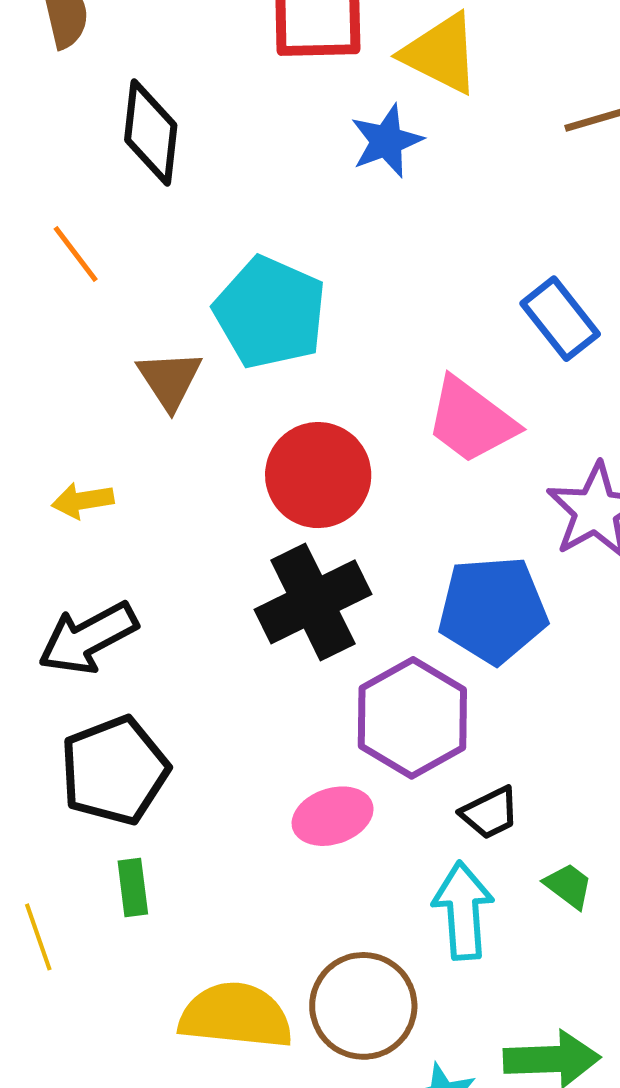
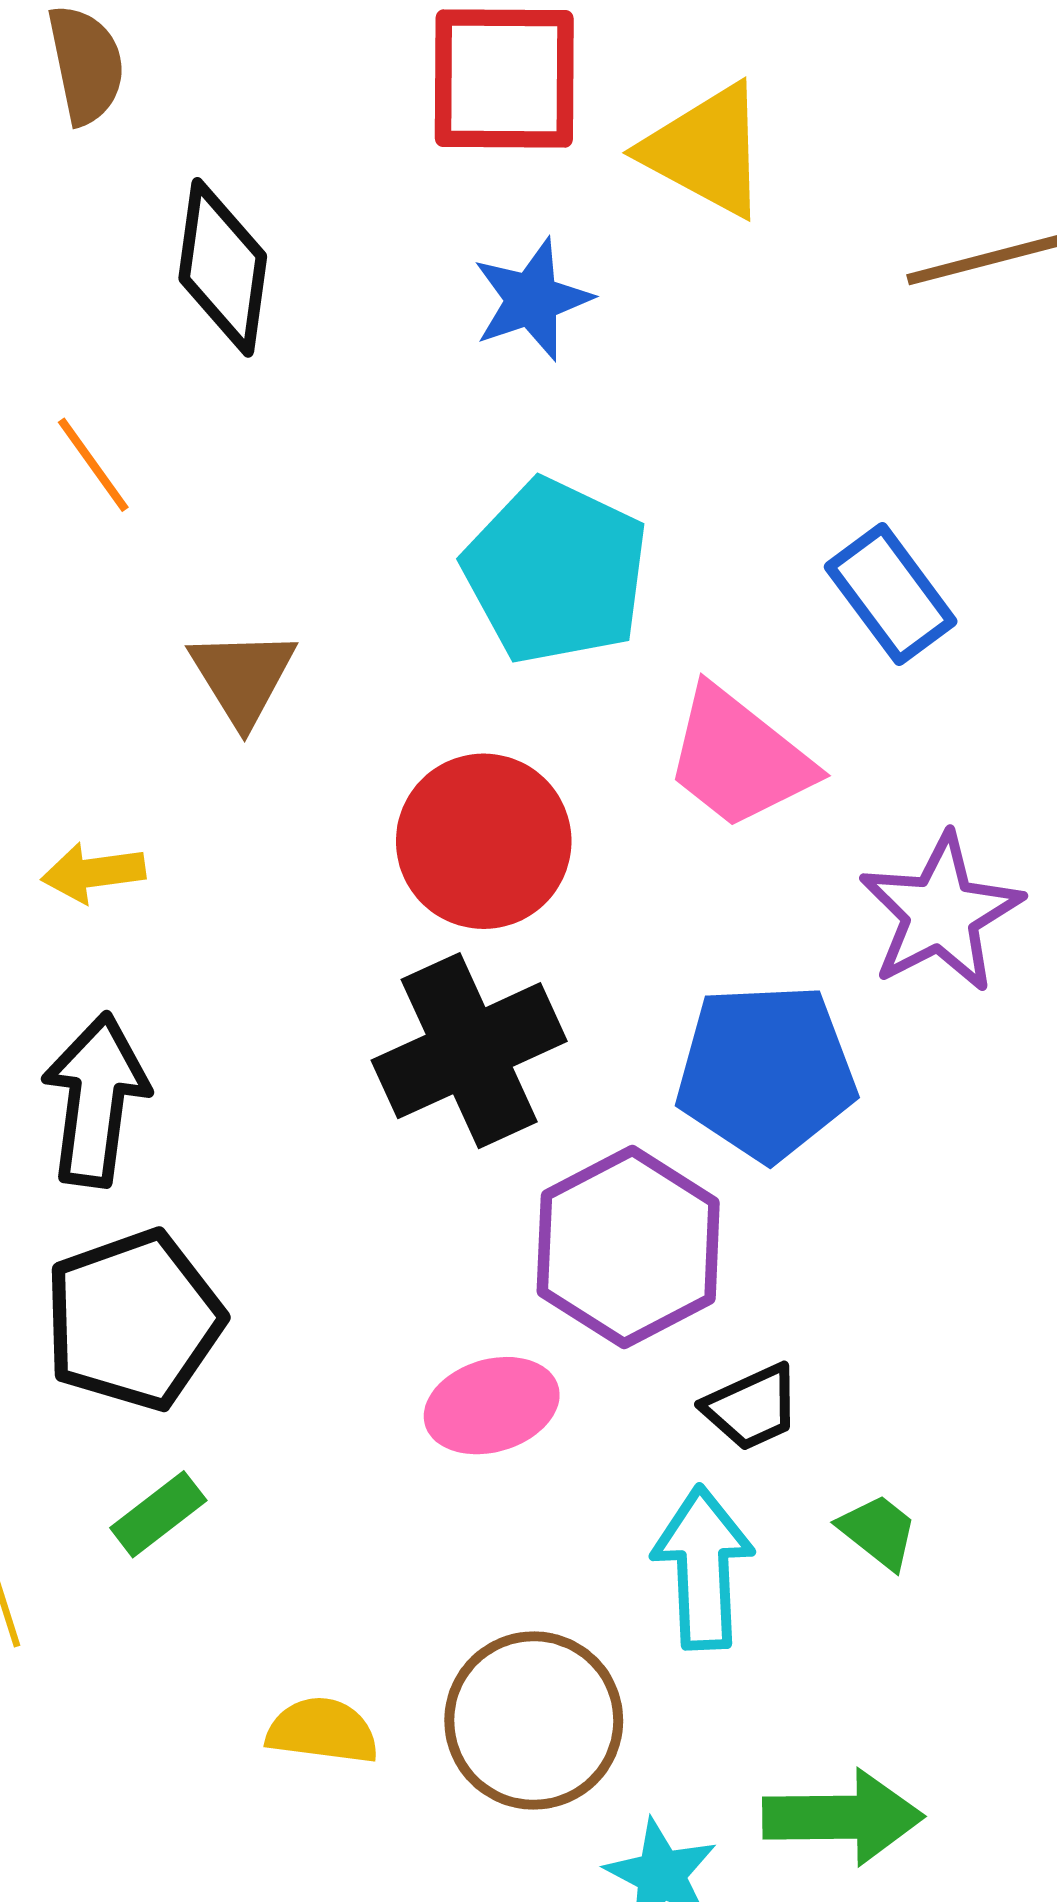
blue star: (387, 141) -> (532, 299), moved
cyan pentagon: (270, 313) -> (556, 572), moved
black arrow: (88, 638) -> (96, 1100), turned 124
green rectangle: (133, 887) -> (158, 1514), turned 58
yellow semicircle: (236, 1016) -> (322, 1731), size x0.6

